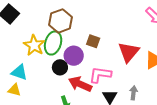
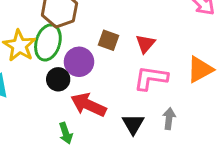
red triangle: (129, 52) -> (145, 44), moved, size x0.6
pink L-shape: (100, 75) -> (151, 78), moved

